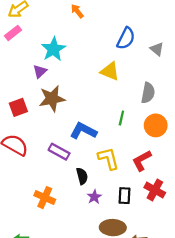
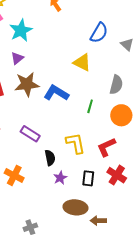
cyan star: (53, 49) -> (21, 30), moved
blue L-shape: (83, 131) -> (56, 93), moved

